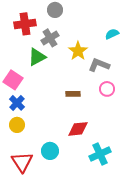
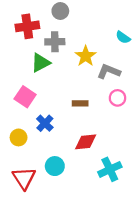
cyan semicircle: (112, 34) -> (123, 37), turned -120
gray cross: (50, 38) -> (55, 42), turned 30
pink square: (13, 80) -> (25, 97), moved
blue cross: (17, 103) -> (45, 123), moved

